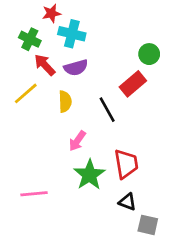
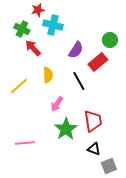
purple semicircle: (76, 68) -> (76, 50), moved, turned -42
yellow line: (26, 93) -> (19, 86), moved
gray square: (148, 225) -> (109, 166), turned -35

